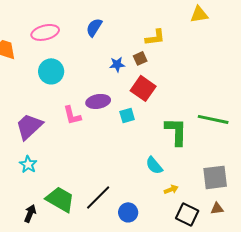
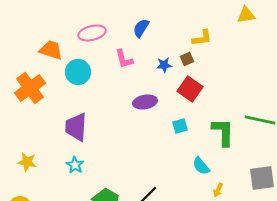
cyan circle: (51, 71) -> (78, 72), moved
pink L-shape: (72, 115) -> (124, 59), moved
cyan square: (127, 115) -> (180, 126), moved
purple trapezoid: (29, 126) -> (76, 127), turned -44
yellow arrow: (171, 189) -> (218, 190), turned 136

